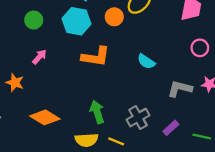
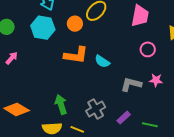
orange L-shape: (96, 57) -> (76, 55), moved

